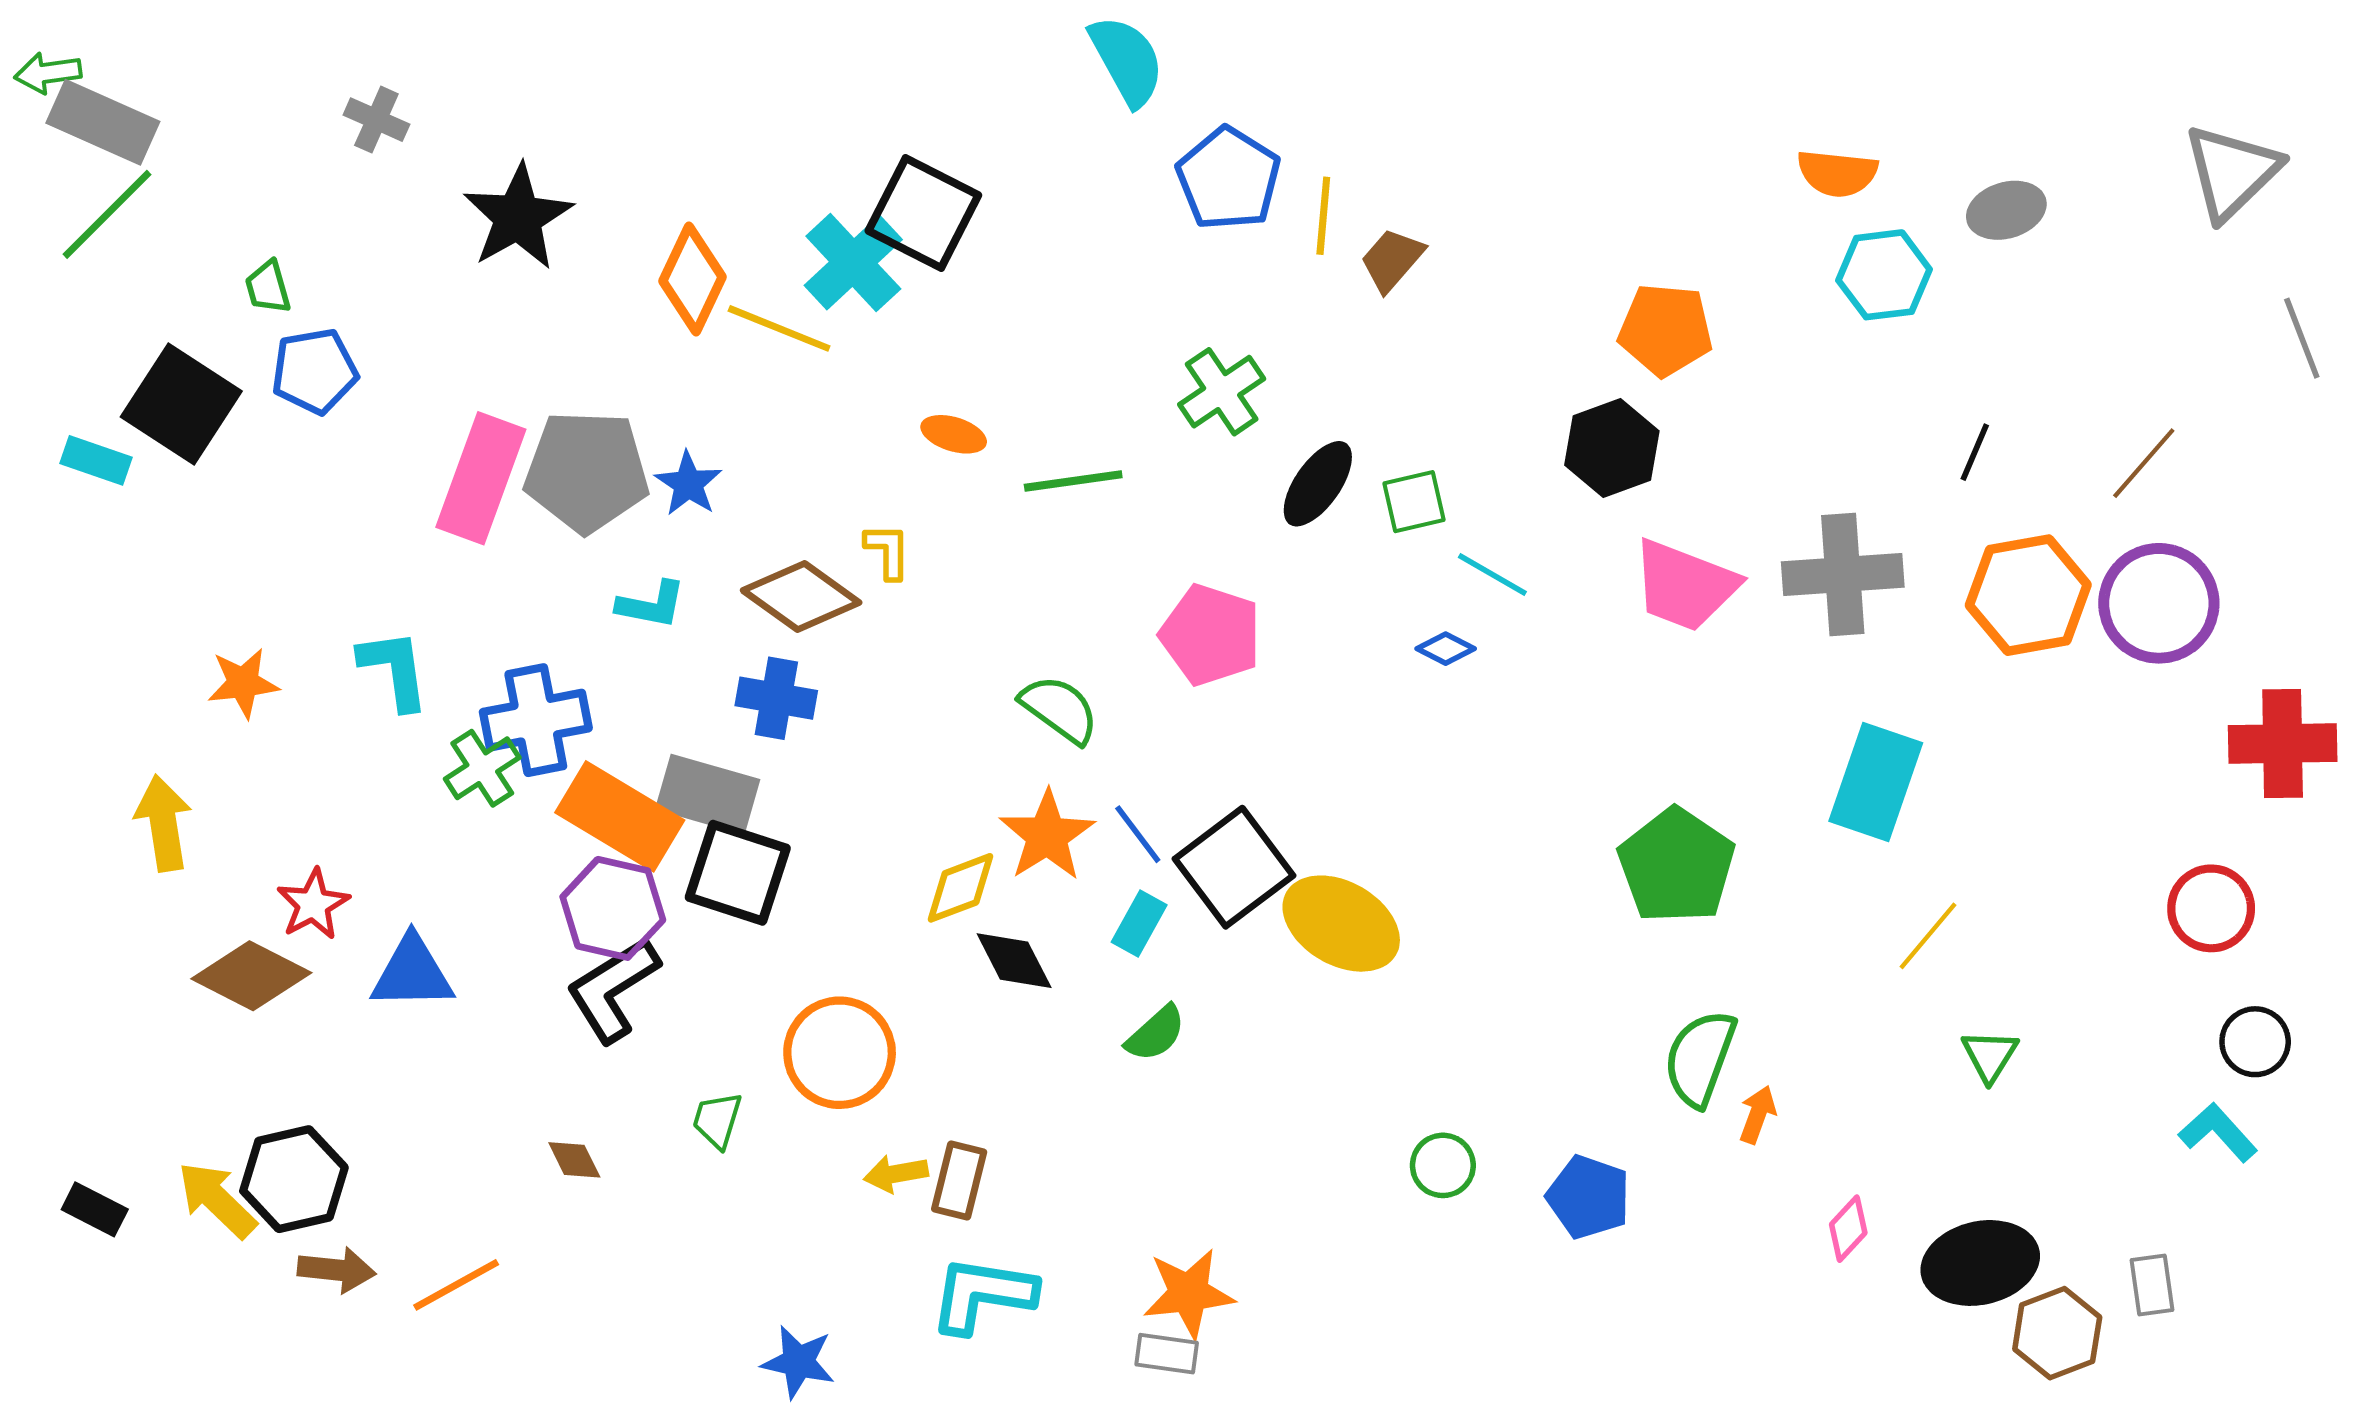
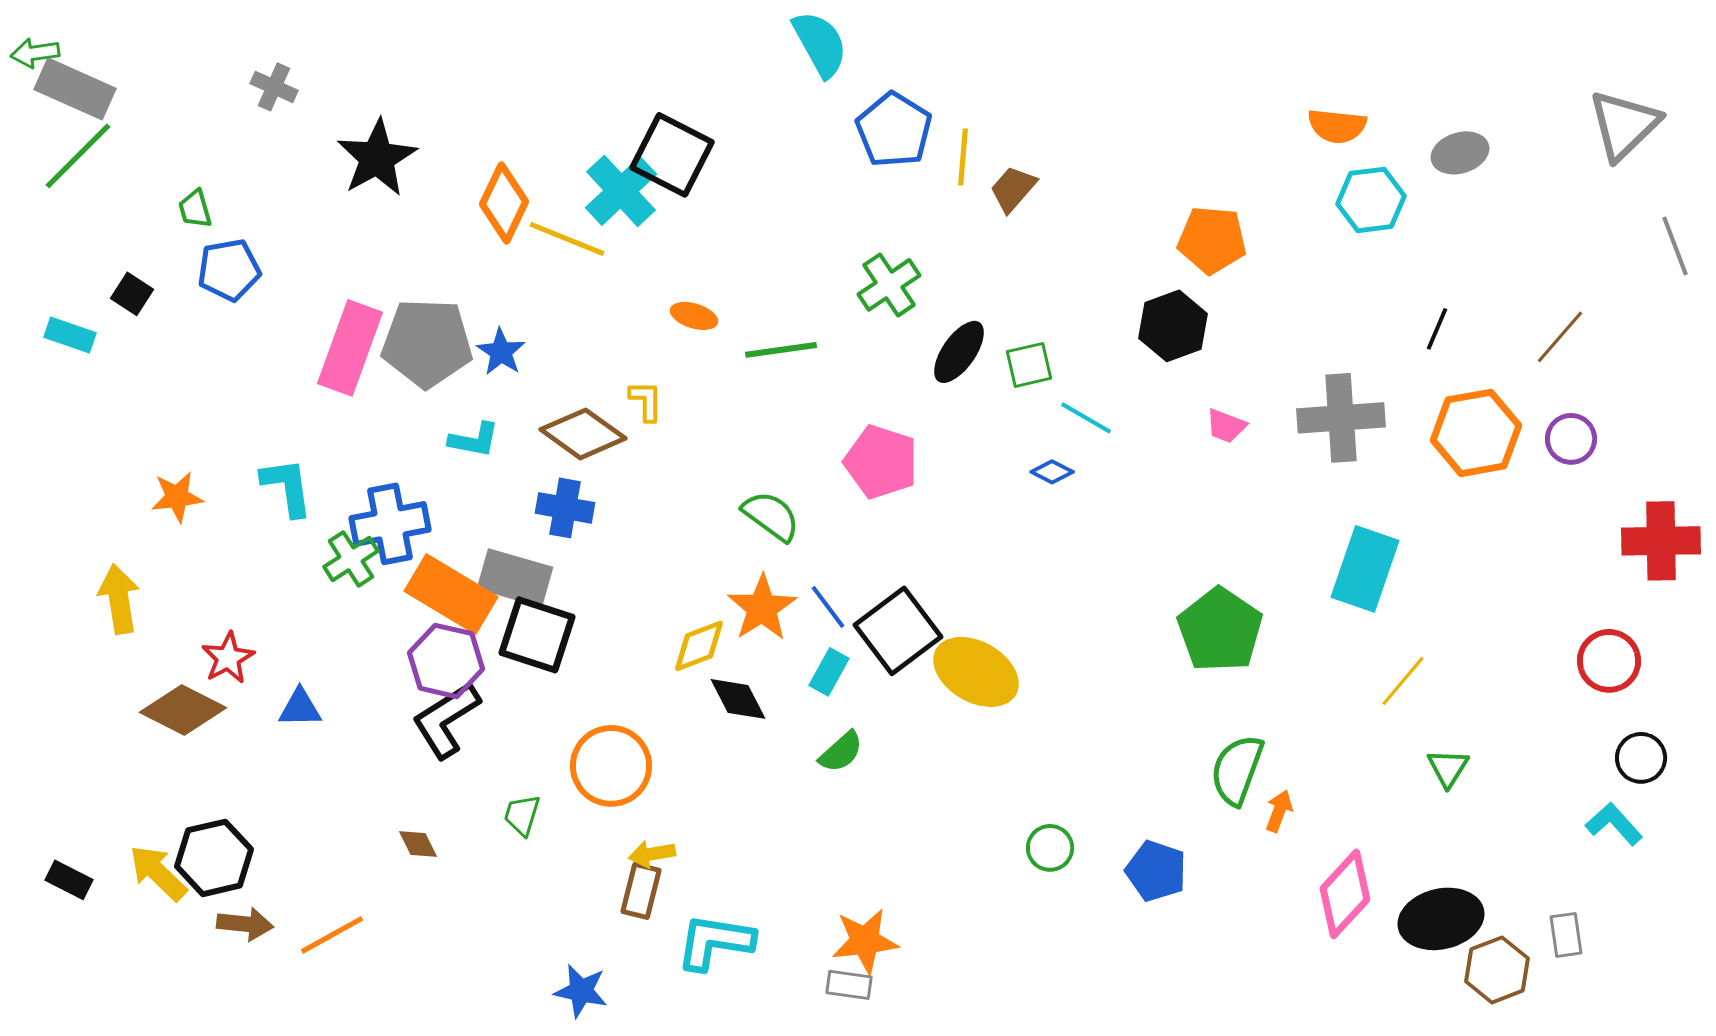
black square: (181, 404) -> (132, 294), size x0.5
pink trapezoid: (1685, 585) -> (1226, 426), size x0.5
purple circle: (2159, 603) -> (1571, 439), size x0.6
blue triangle: (412, 973) -> (300, 708), size x0.7
brown rectangle: (959, 1181) -> (641, 891), moved
pink diamond: (1848, 1229) -> (1345, 894), size x1.8

